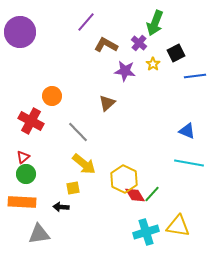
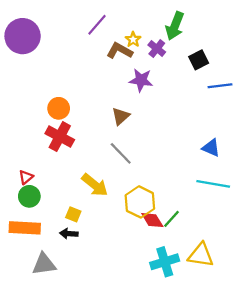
yellow star: (153, 64) -> (133, 39), moved
red cross: (31, 121) -> (60, 137), moved
gray line: (78, 132) -> (121, 153), moved
yellow square: (73, 188) -> (73, 214), moved, turned 32

